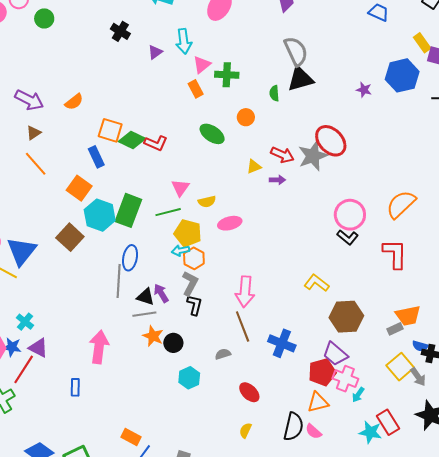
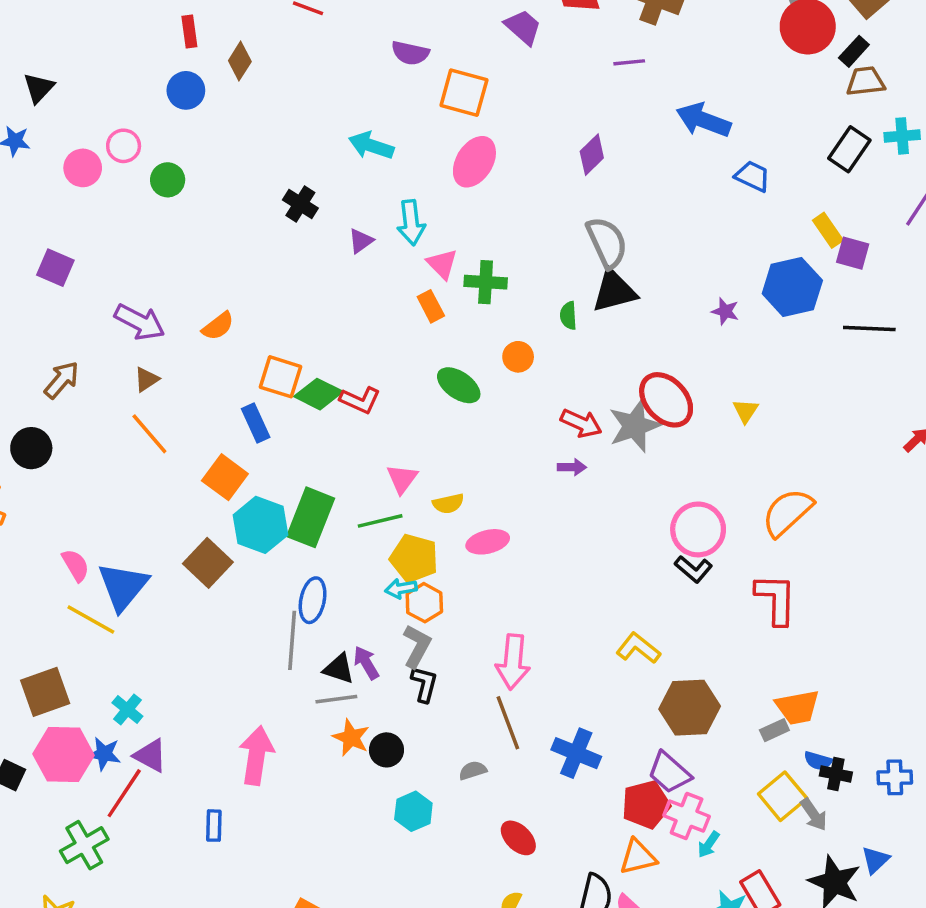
pink triangle: (202, 65) -> (442, 264), turned -36
yellow triangle: (254, 167) -> (746, 411), moved, turned -35

